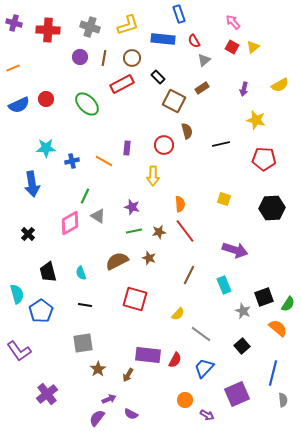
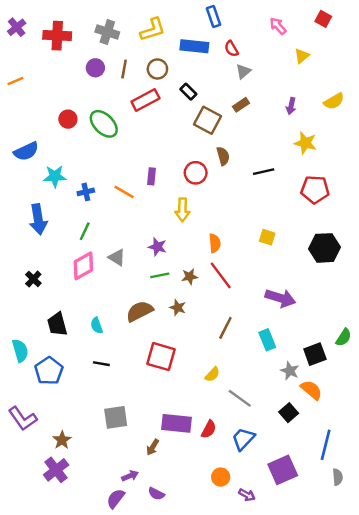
purple cross: (14, 23) -> (17, 27), turned 35
red square: (232, 47) -> (323, 19), moved
red circle: (46, 99) -> (68, 119), moved
blue semicircle: (19, 105) -> (26, 151), moved
green line: (85, 196) -> (85, 231), moved
green semicircle: (288, 304) -> (344, 337), moved
orange semicircle: (278, 328) -> (311, 390), moved
gray square: (83, 343) -> (116, 417), moved
brown star: (98, 369) -> (62, 440), moved

